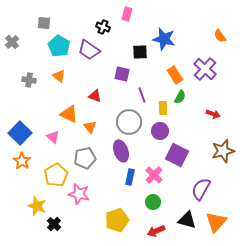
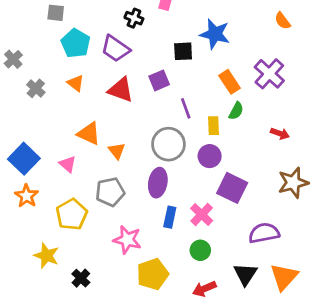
orange semicircle: (220, 36) -> (283, 21), moved
gray cross: (12, 42) -> (13, 59), moved
purple square: (122, 74) -> (159, 80), turned -35
gray cross: (29, 80) -> (36, 88), turned 32
red triangle: (95, 96) -> (121, 90), moved, size x1.5
purple ellipse: (121, 151) -> (158, 183), turned 30
purple semicircle: (201, 189) -> (264, 233), turned 50
pink star: (79, 194) -> (127, 240), moved
black triangle: (187, 220) -> (245, 274), turned 48
black cross: (54, 224) -> (81, 278), moved

